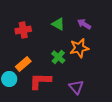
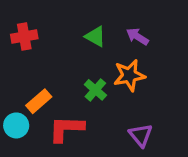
red cross: (23, 30) -> (24, 37), moved
purple triangle: (76, 87) -> (141, 135), moved

